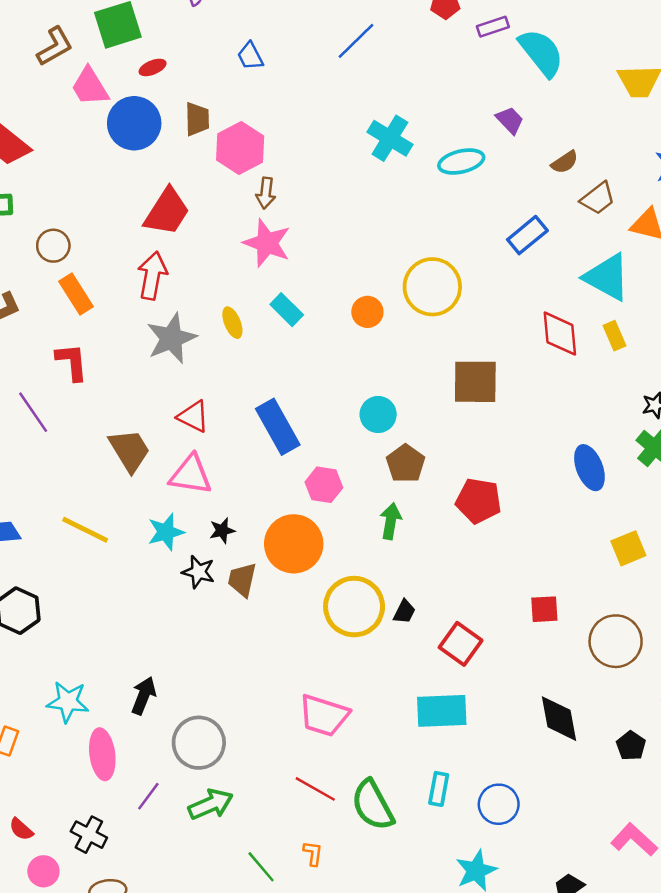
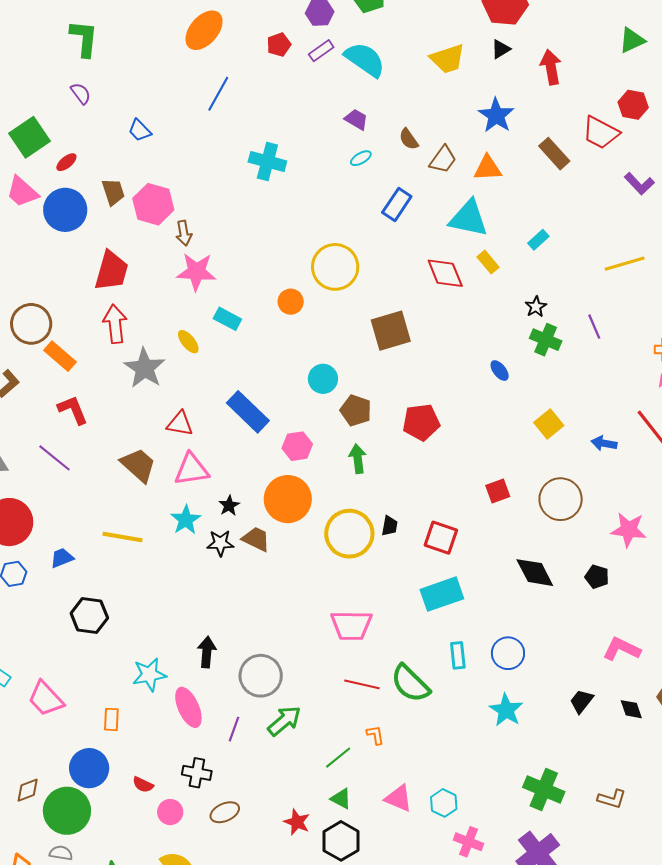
cyan ellipse: (461, 161) -> (361, 158), moved, size x0.6
brown semicircle: (565, 162) -> (409, 139), turned 105
brown circle: (53, 246) -> (31, 324), size x1.5
blue ellipse: (589, 468) -> (500, 371), size x0.6
brown trapezoid: (242, 580) -> (256, 539), turned 120
green line: (261, 867) -> (338, 758), turned -72

